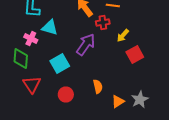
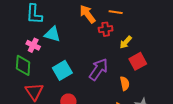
purple arrow: (86, 44) -> (99, 69), moved
orange semicircle: (98, 86) -> (125, 83), moved

